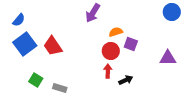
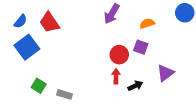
purple arrow: (93, 13) -> (112, 14), moved
orange semicircle: (116, 32) -> (147, 23), moved
red trapezoid: (53, 46) -> (49, 22), moved
purple triangle: (168, 58) -> (165, 73), moved, turned -36

